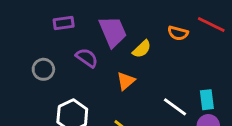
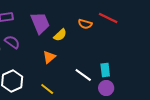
purple semicircle: (87, 58) -> (12, 42), moved

